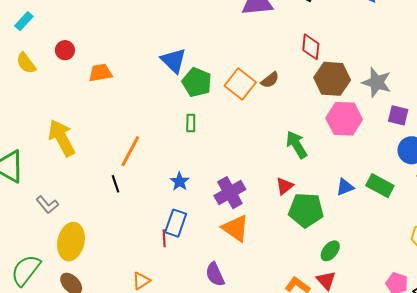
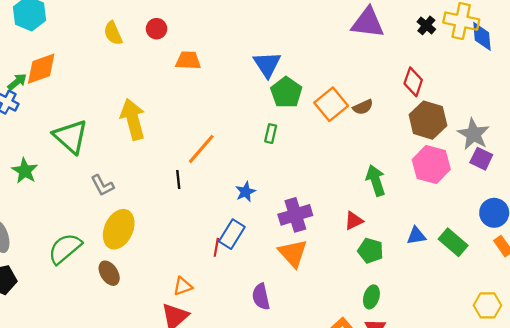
purple square: (398, 115) -> (481, 159), moved
green pentagon: (306, 210) -> (371, 251), size x0.7
green ellipse: (330, 251) -> (371, 297), moved, turned -35

